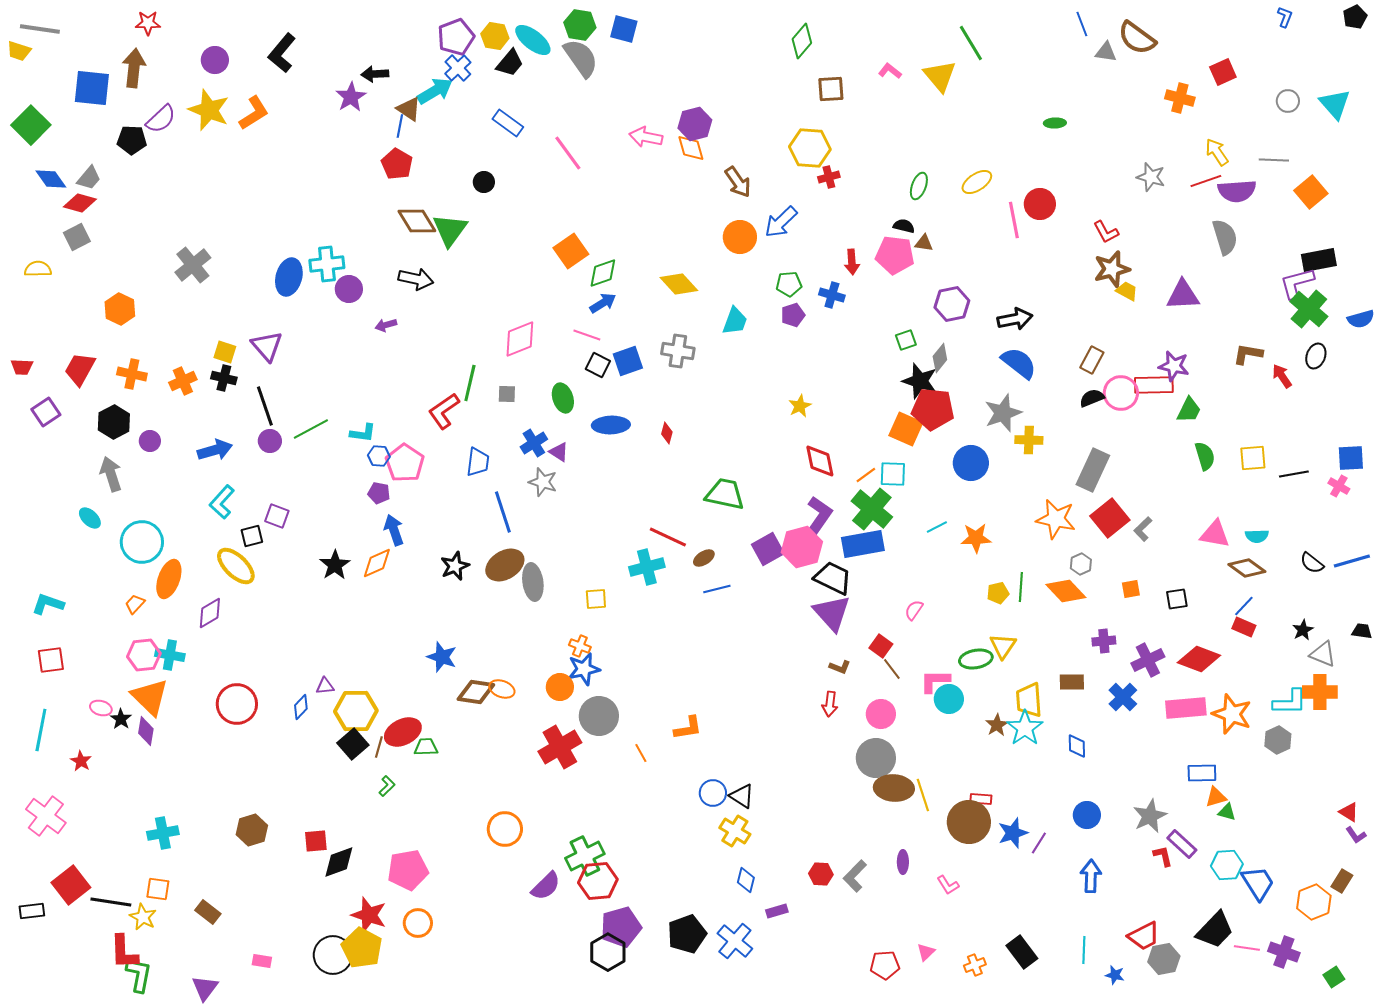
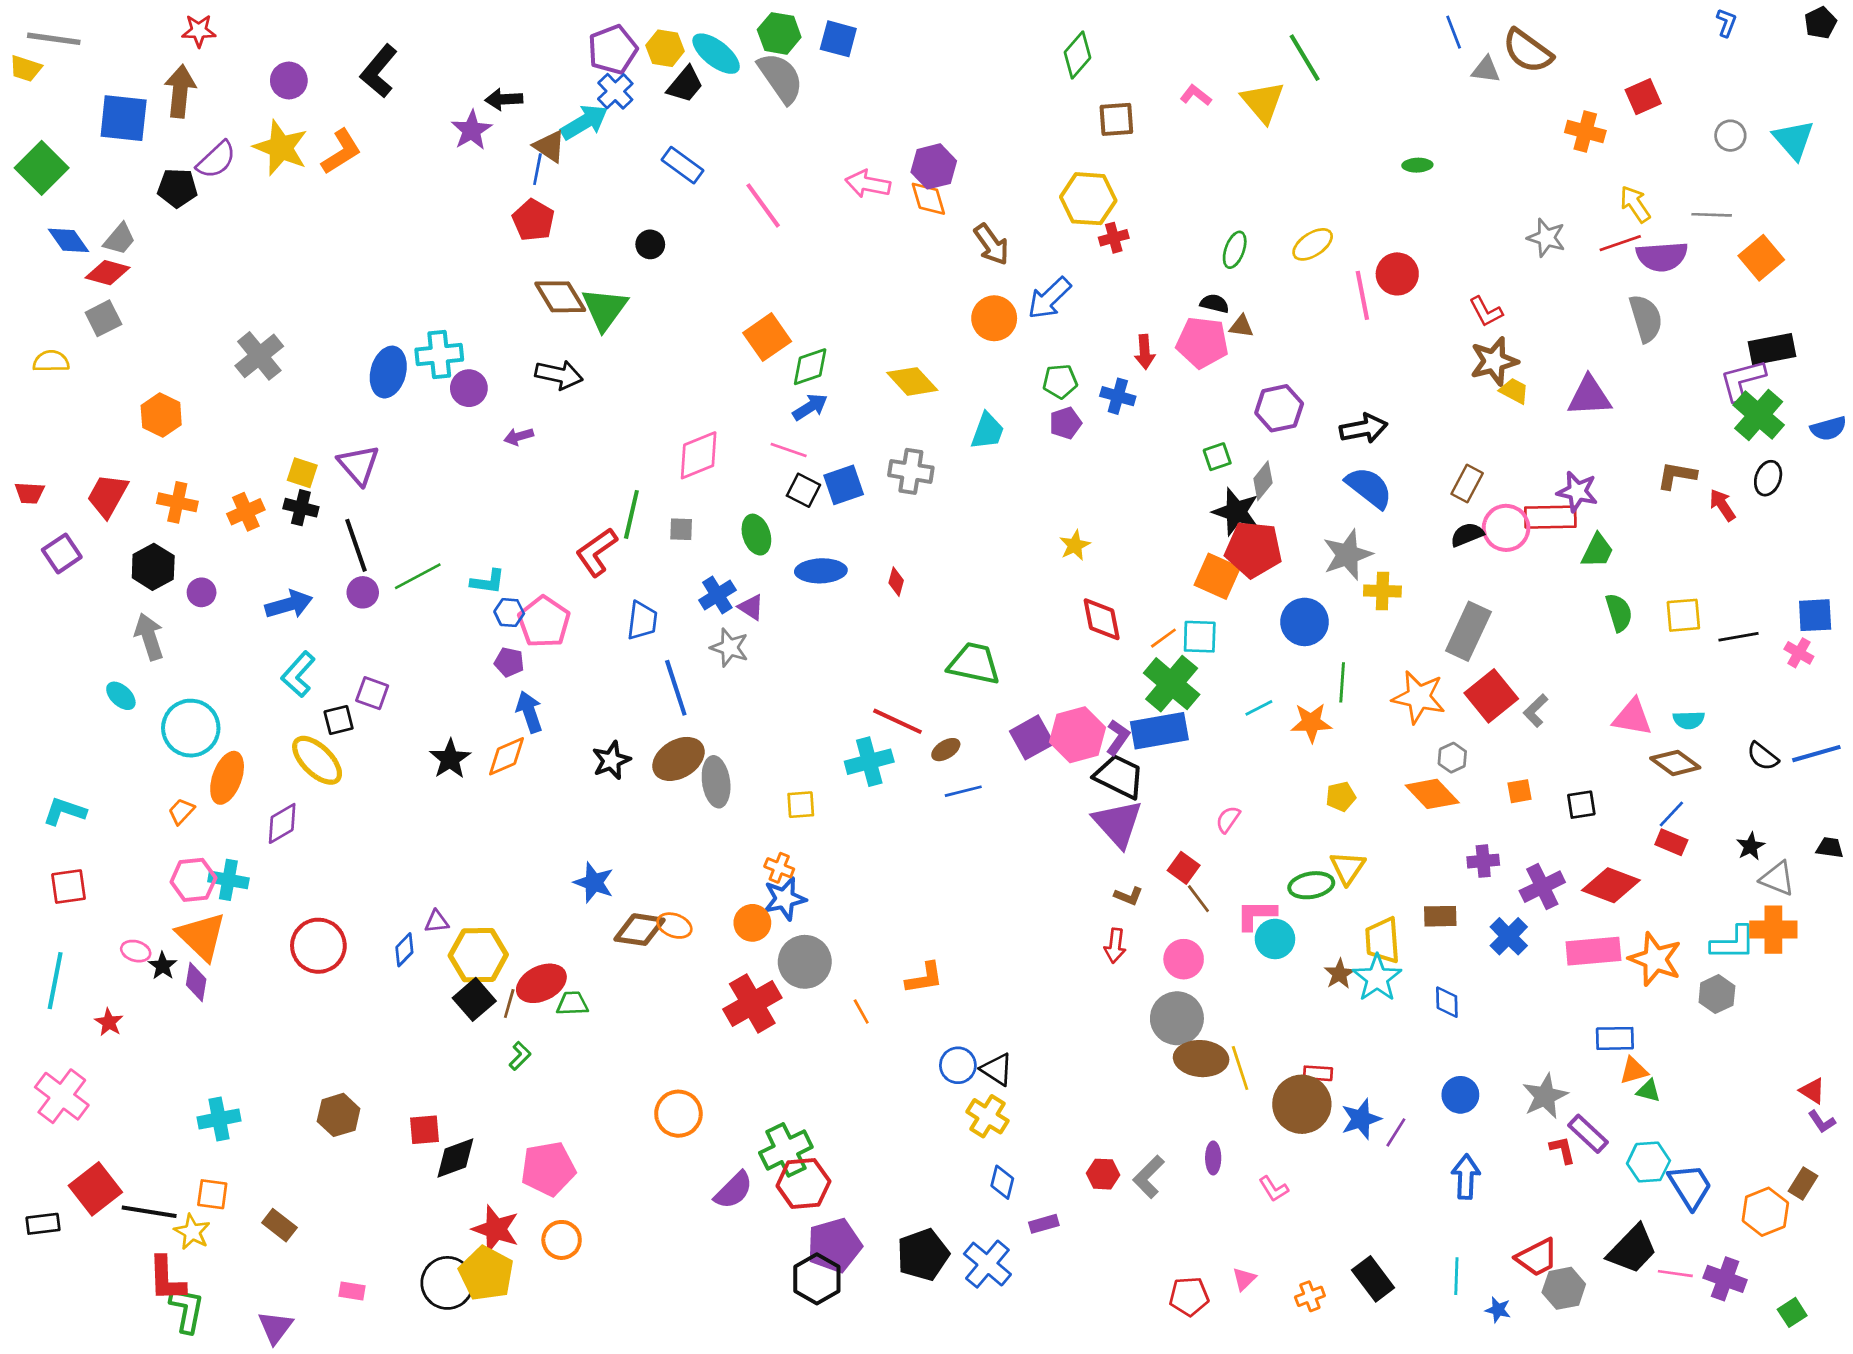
purple L-shape: (819, 516) -> (1118, 737), moved, size x0.7
green line: (1021, 587) -> (1342, 682), moved

